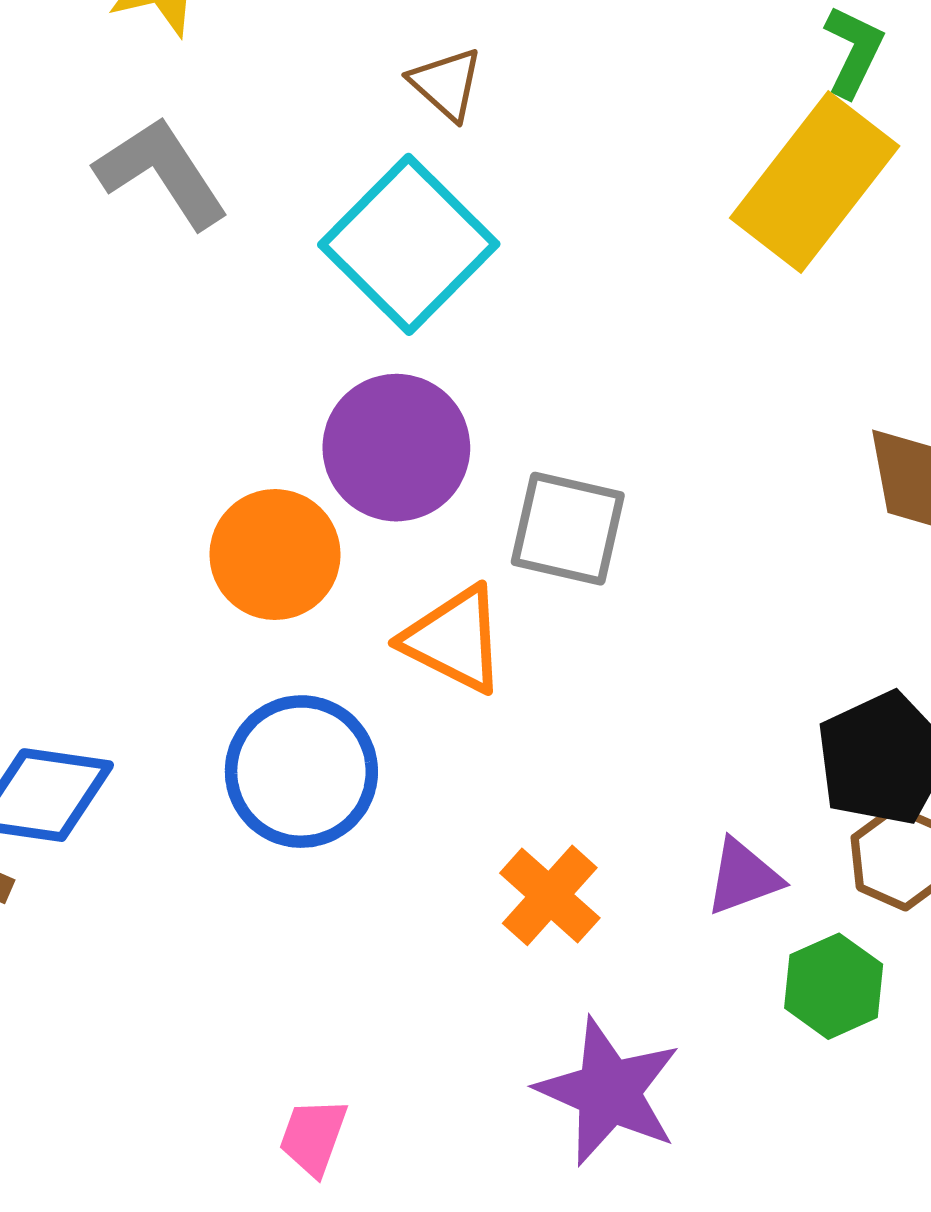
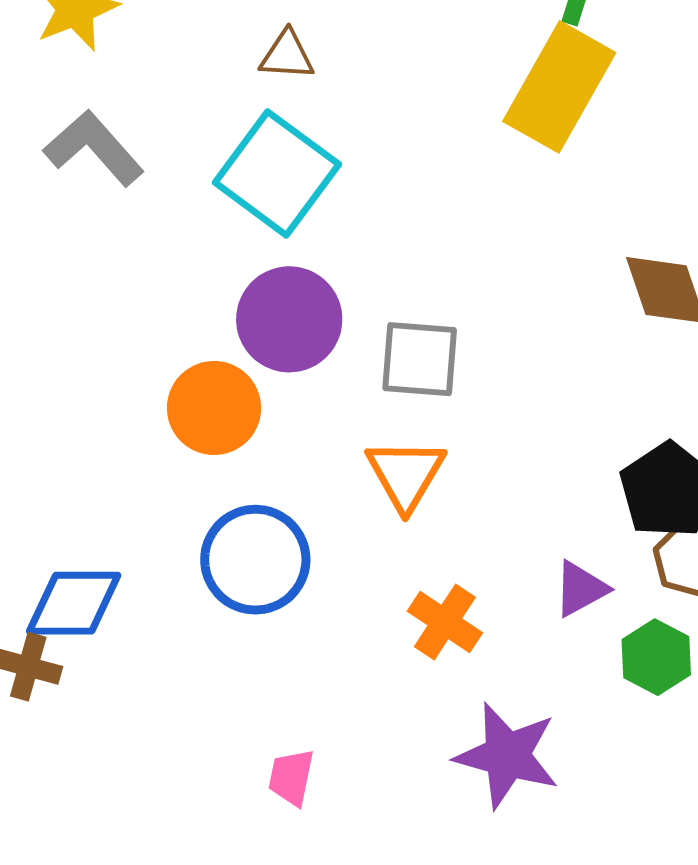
brown triangle: (446, 84) -> (287, 55), turned -30
orange triangle: (454, 639) -> (406, 474), moved, turned 42
pink trapezoid: (313, 1137) -> (291, 777), moved

